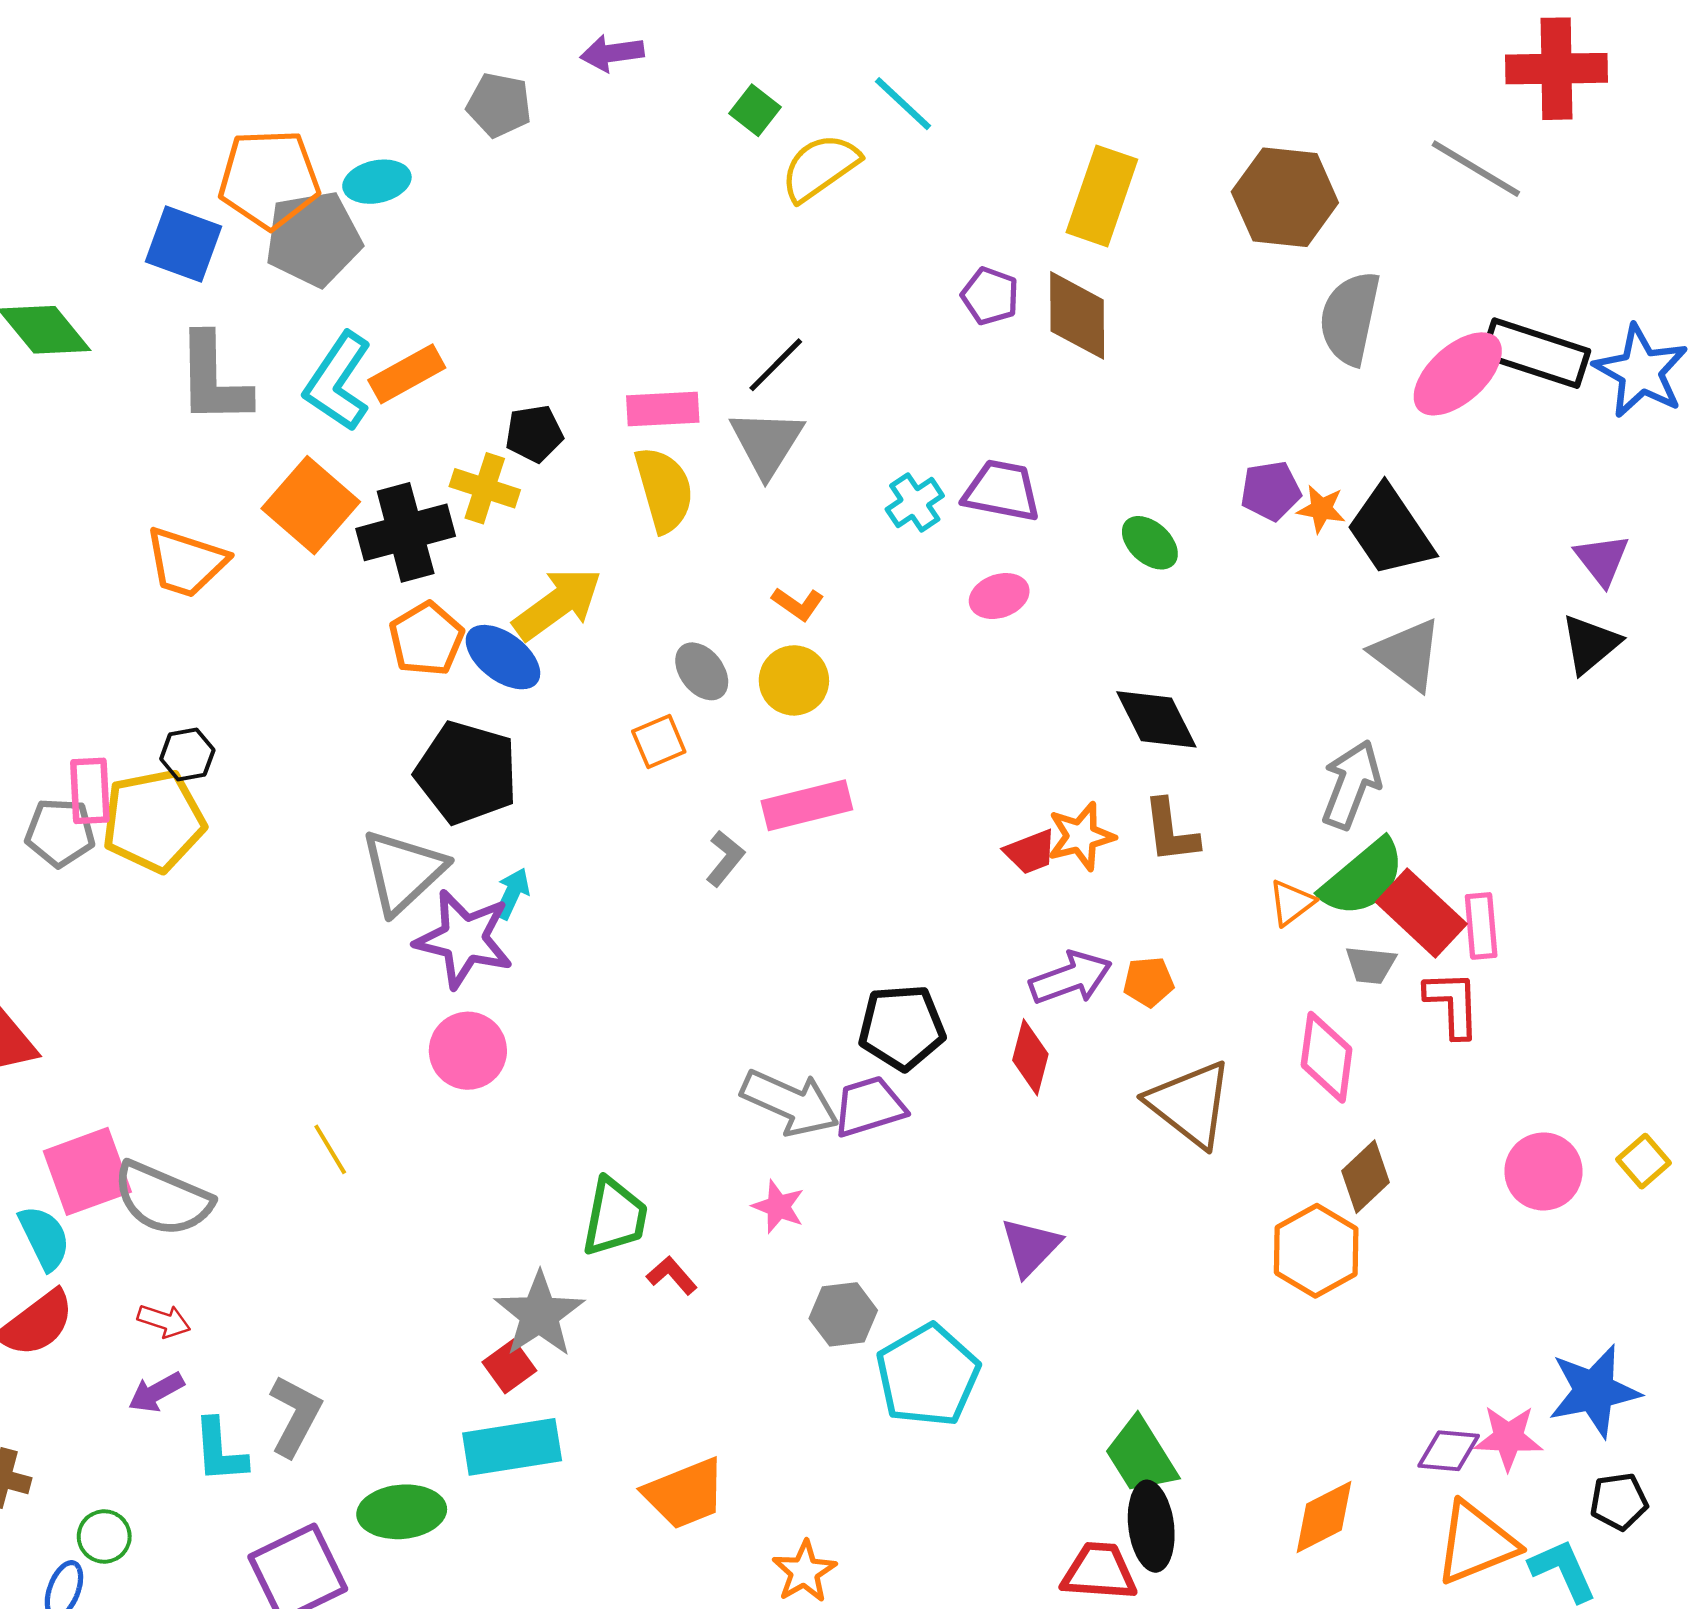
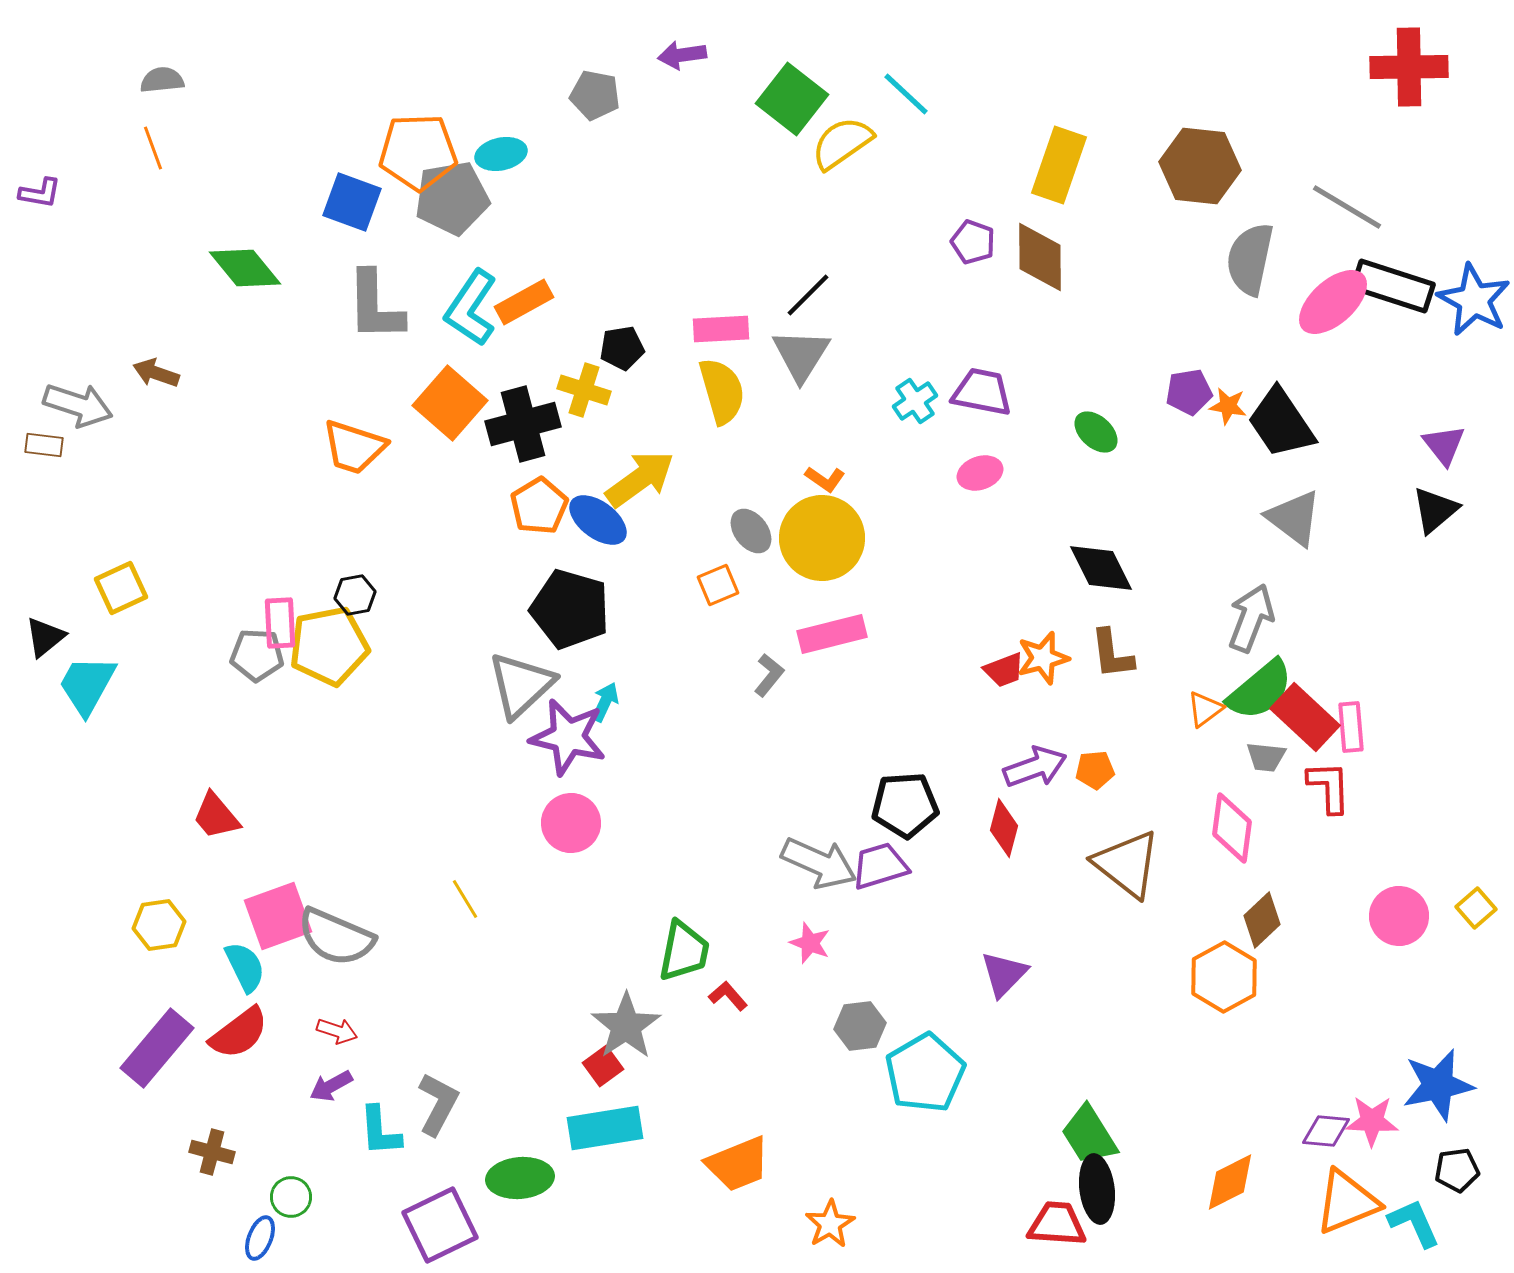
green square: (755, 110) -> (792, 99), size x1.8
gray line: (1476, 169) -> (1347, 207), moved
yellow circle: (794, 680) -> (822, 538), size x1.6

